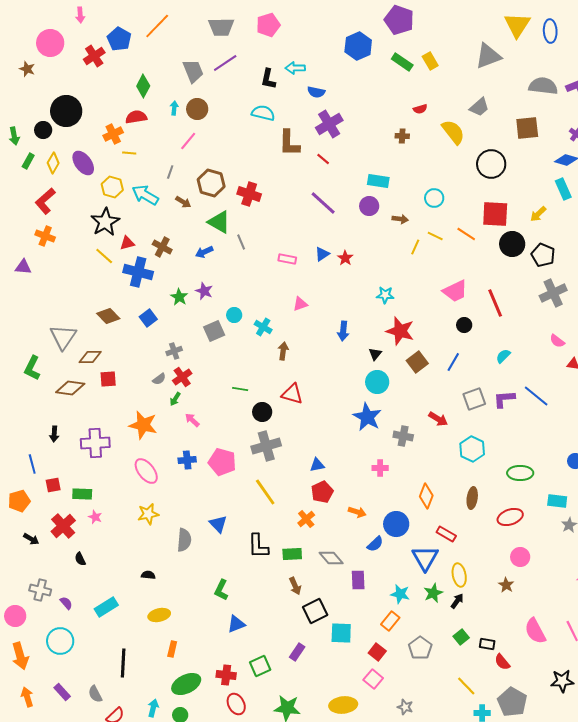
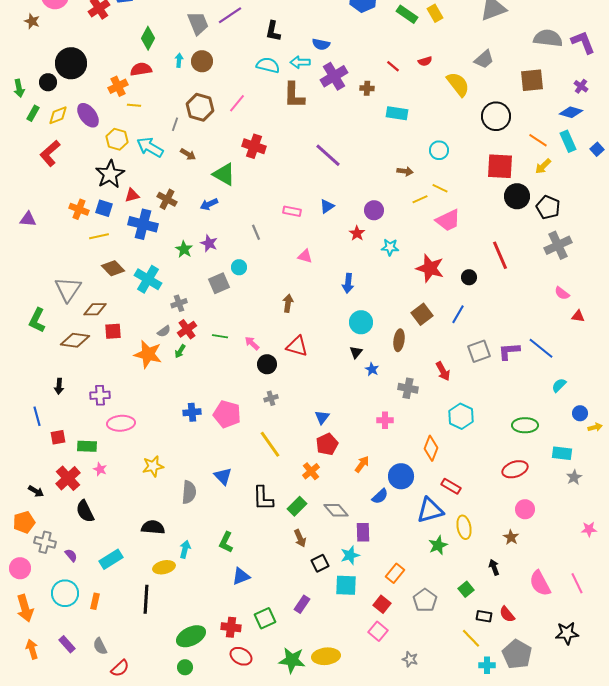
cyan arrow: (295, 68) -> (300, 62), moved
brown cross: (402, 136) -> (367, 88), moved
pink line: (188, 141) -> (237, 103), moved
red line: (323, 159) -> (393, 66), moved
yellow diamond: (53, 163) -> (58, 115), turned 40
cyan rectangle: (378, 181) -> (397, 113), moved
brown hexagon: (211, 183) -> (200, 107), moved
purple circle: (369, 206) -> (374, 210), moved
orange line: (466, 234) -> (538, 140), moved
orange cross: (45, 236) -> (79, 209), moved
gray line: (241, 242) -> (256, 232), moved
yellow line: (415, 247) -> (420, 199), turned 42
yellow line: (104, 256) -> (99, 236), moved, turned -54
red star: (345, 258) -> (357, 233), moved
pink trapezoid: (455, 291) -> (448, 220), moved
pink triangle: (300, 304) -> (305, 256), turned 35
blue square: (148, 318) -> (104, 208), moved, turned -36
cyan cross: (263, 327) -> (148, 279), moved, size x1.5
red star: (400, 331) -> (430, 268), moved
black triangle: (375, 354) -> (356, 352), moved
cyan semicircle: (503, 356) -> (559, 385), moved
cyan circle: (377, 382) -> (361, 322), moved
green line: (240, 389) -> (220, 336), moved
blue star: (367, 417) -> (372, 369), size x0.5
red arrow: (438, 419) -> (443, 371), turned 30
pink arrow: (192, 420) -> (252, 343), moved
orange star: (143, 425) -> (148, 354), moved
purple cross: (95, 443) -> (100, 395), size x0.7
gray cross: (266, 446) -> (271, 398), size x0.5
cyan hexagon: (472, 449) -> (461, 416), moved
blue triangle: (317, 465) -> (322, 417), turned -42
pink ellipse: (146, 471) -> (121, 423), moved, turned -56
brown ellipse: (472, 498) -> (399, 340), moved
orange pentagon: (19, 501) -> (24, 522), moved
orange arrow: (357, 512) -> (362, 464), turned -72
green rectangle: (292, 554) -> (297, 506), turned -42
blue triangle: (425, 558) -> (430, 510), turned 44
black semicircle: (80, 559) -> (85, 511), size x1.6
black semicircle: (148, 575) -> (153, 527), size x1.6
cyan star: (400, 594) -> (350, 555), moved, turned -30
black arrow: (457, 601) -> (494, 567), moved, turned -56
black square: (315, 611) -> (320, 563), size x0.7
black rectangle: (487, 644) -> (484, 616), moved
orange rectangle: (172, 649) -> (95, 601), moved
black line: (123, 663) -> (146, 599), moved
red ellipse: (236, 704) -> (241, 656), turned -35
yellow ellipse: (343, 705) -> (326, 656), moved
cyan arrow: (153, 708) -> (185, 549), moved

